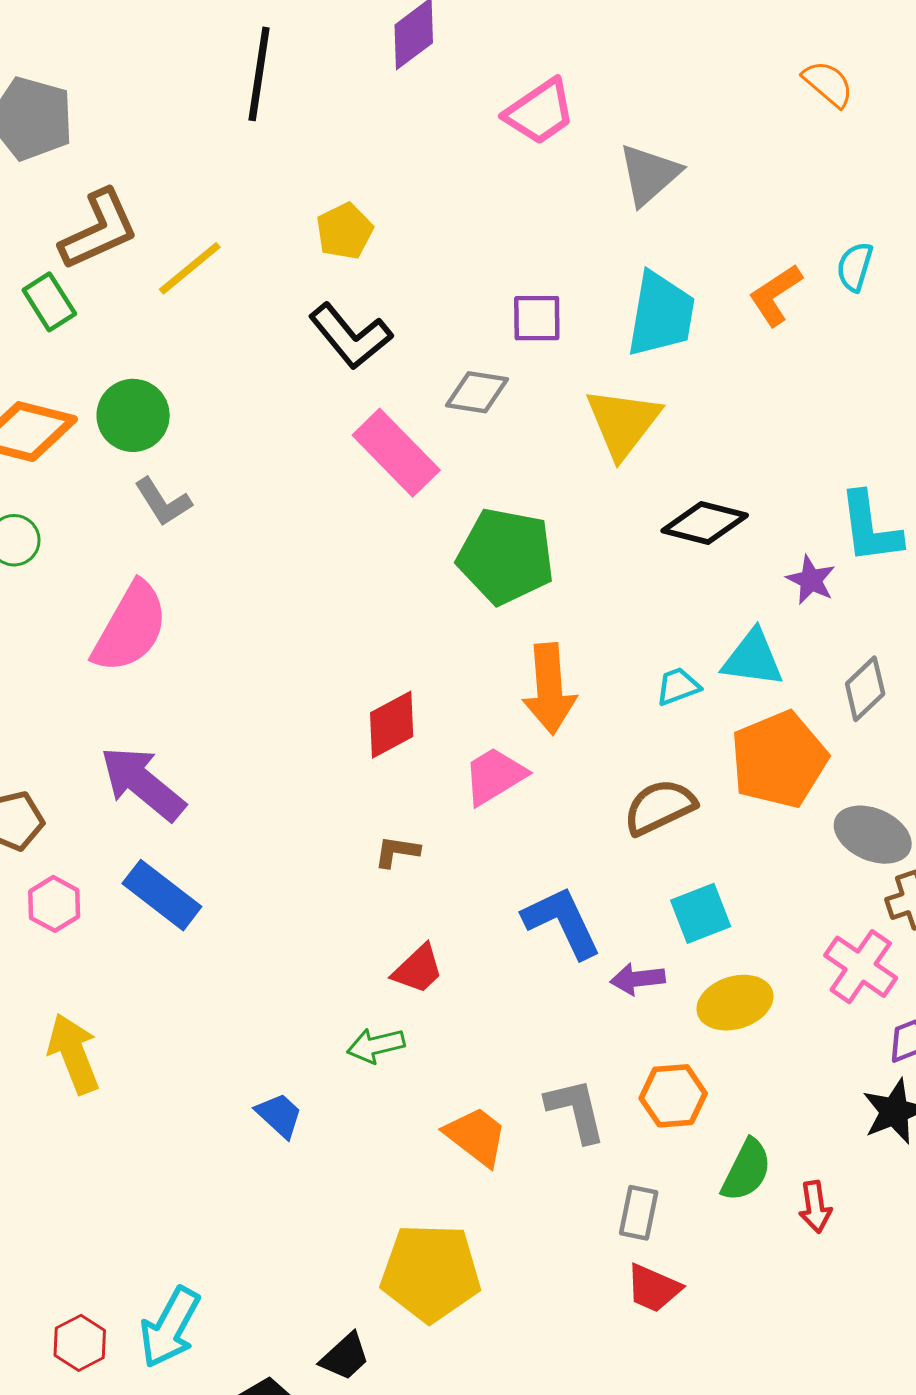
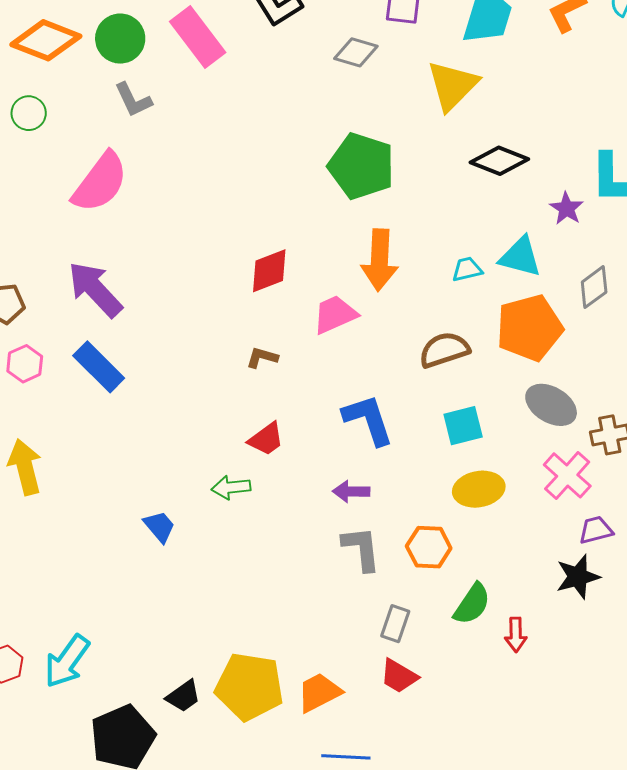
pink rectangle: (396, 453) -> (198, 37), moved
gray ellipse: (873, 835) -> (551, 405), moved
purple arrow: (638, 979) -> (351, 491), moved
orange trapezoid: (476, 1136) -> (319, 692), moved, turned -72
yellow pentagon: (431, 1273) -> (249, 687), moved

